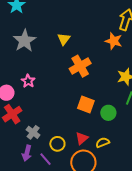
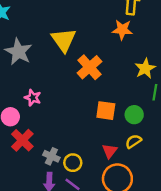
yellow triangle: (64, 39) -> (64, 40), size x1.6
yellow semicircle: (103, 143) -> (133, 141), moved
yellow circle: (57, 144) -> (73, 163), moved

